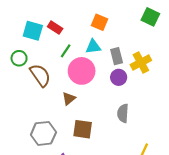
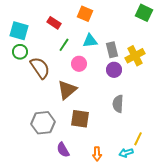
orange square: (100, 22) -> (85, 14), moved
cyan square: (33, 31) -> (19, 31), moved
pink circle: (82, 71) -> (79, 64), size x0.6
brown triangle: (69, 99) -> (67, 90), size x1.5

